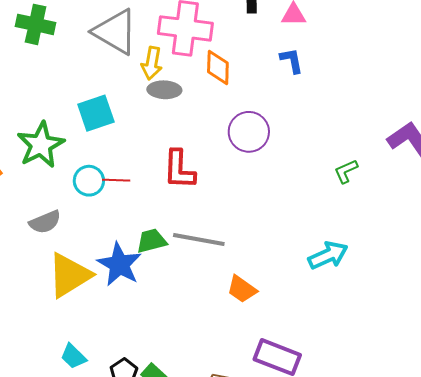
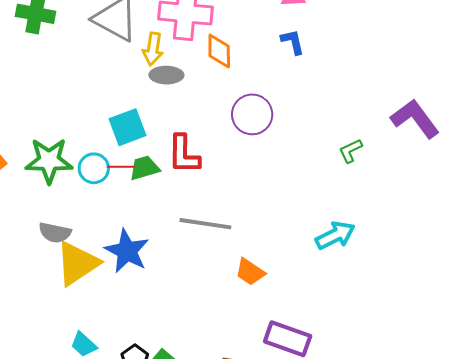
cyan square: (96, 113) -> (127, 127), moved
green star: (41, 145) -> (49, 161), moved, turned 30
gray semicircle: (45, 222) -> (55, 233), moved, turned 36
green trapezoid: (152, 241) -> (144, 168), moved

